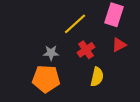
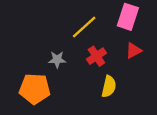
orange pentagon: (46, 79) -> (35, 89), moved

